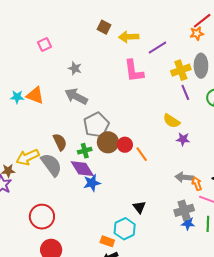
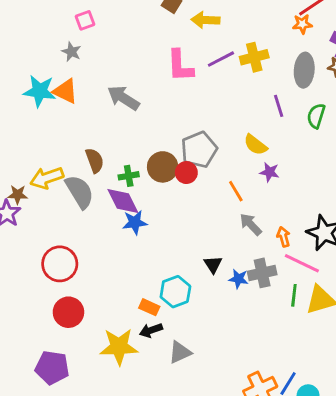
purple line: (157, 48) -> (221, 59), moved
gray star: (75, 68) -> (71, 52), moved
yellow cross: (181, 70) -> (254, 57), moved
pink L-shape: (134, 71) -> (180, 66), moved
cyan star: (17, 97) -> (40, 91), size x1.6
gray pentagon: (96, 125) -> (199, 150), moved
orange line: (142, 154) -> (236, 191), moved
gray arrow: (184, 177) -> (251, 224), moved, turned 36
black triangle: (139, 207) -> (213, 264), moved
blue star: (188, 223) -> (239, 279), moved

